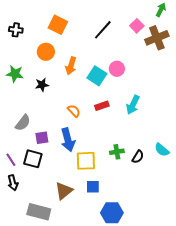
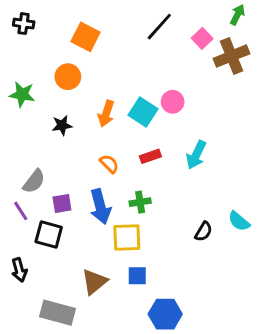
black cross: (16, 30) -> (24, 24), moved
black line: (103, 30) -> (159, 27), moved
orange arrow: (71, 66) -> (106, 114), moved
green star: (15, 74) -> (22, 94), moved
green cross: (117, 152) -> (140, 202), moved
purple line: (11, 160) -> (21, 211), moved

